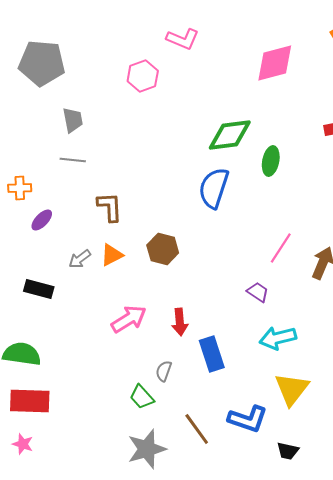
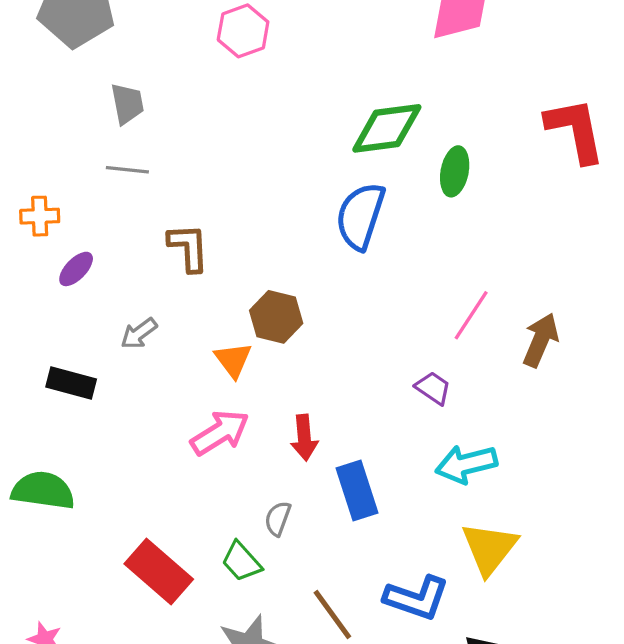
orange triangle: (112, 255) -> (233, 360), moved, turned -40
red rectangle: (30, 401) -> (159, 572), moved, turned 39

